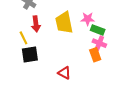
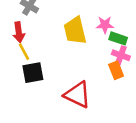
red arrow: (36, 24) -> (19, 32), moved
red triangle: (64, 73) -> (78, 95), size x1.6

